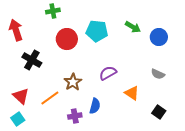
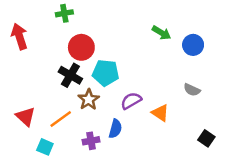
cyan pentagon: (97, 31) -> (106, 73), moved
black cross: (32, 60) -> (70, 75), moved
purple semicircle: (108, 73) -> (131, 101), moved
black square: (159, 112) -> (206, 138), moved
cyan square: (18, 119) -> (45, 147), moved, turned -32

